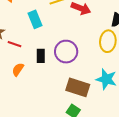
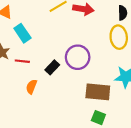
cyan rectangle: (35, 19) -> (22, 33), moved
black rectangle: (41, 56) -> (52, 67), turned 56

